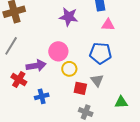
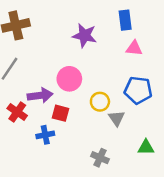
blue pentagon: (101, 53) -> (138, 90), moved
yellow circle: (69, 69) -> (100, 102), moved
red square: (80, 88) -> (60, 113), moved

